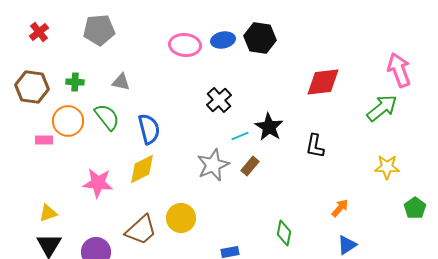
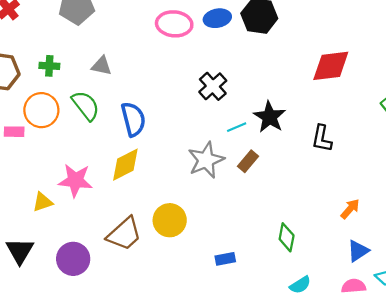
yellow triangle: (48, 213) -> (43, 202), moved

